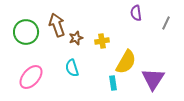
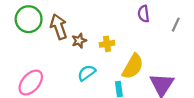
green circle: (26, 32) -> (29, 19), moved
cyan semicircle: (72, 68) -> (87, 73), moved, turned 72

